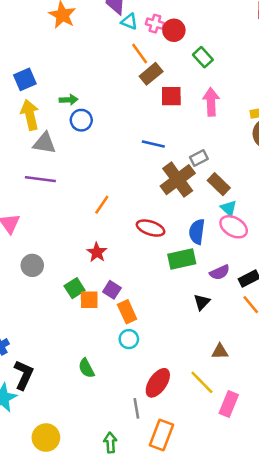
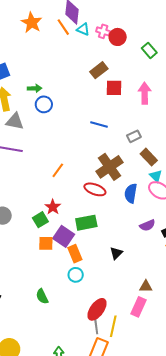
orange line: (140, 53) -> (63, 27), moved
green rectangle: (203, 57) -> (149, 50), moved
brown cross: (178, 180) -> (109, 167), moved
green rectangle: (182, 259) -> (86, 223), moved
green square: (75, 288) -> (40, 220), moved
purple square: (112, 290) -> (64, 236), size x1.5
black triangle: (202, 302) -> (116, 253), moved
yellow line: (202, 382) -> (113, 326), moved, turned 55
pink rectangle: (229, 404) -> (139, 307), moved
gray line: (136, 408) -> (96, 326), moved

